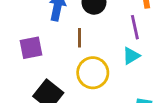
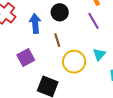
cyan triangle: (131, 56) -> (99, 54), moved

